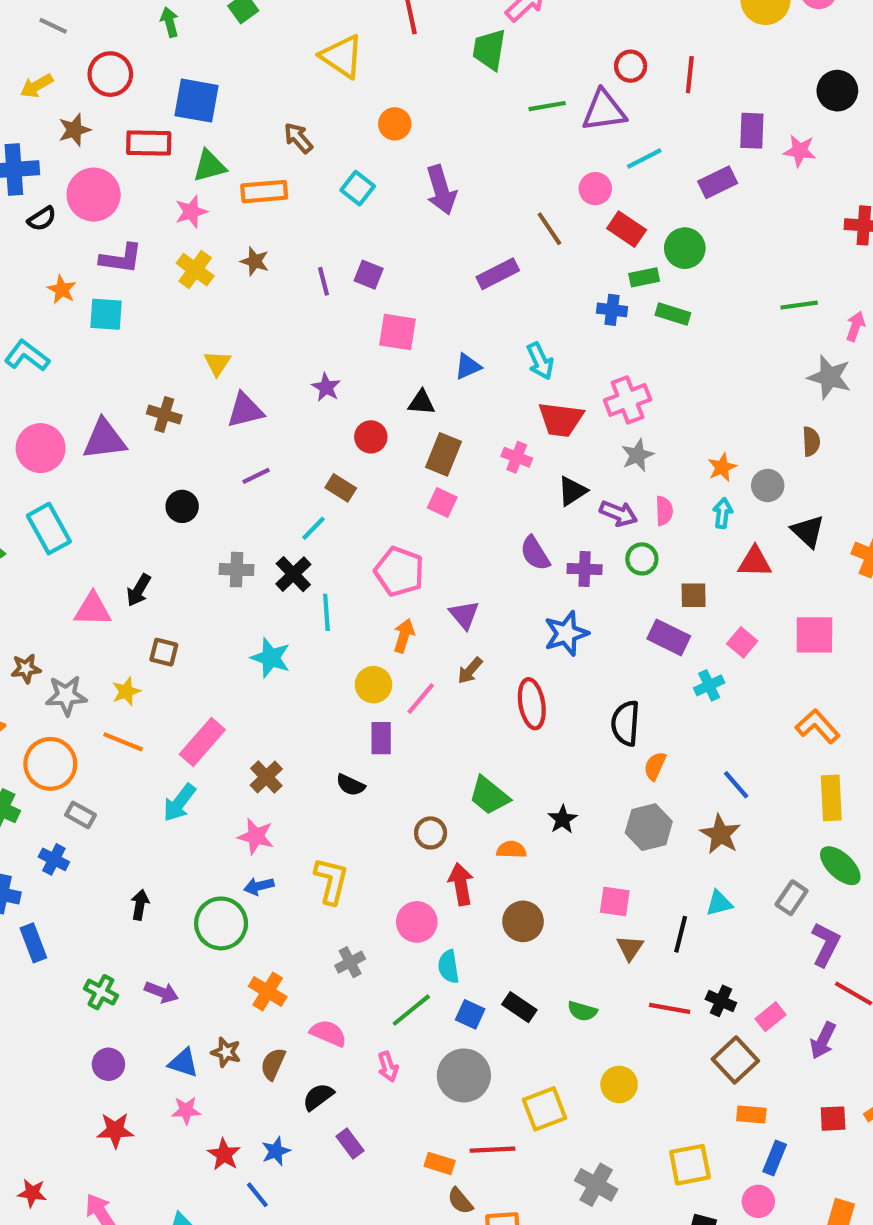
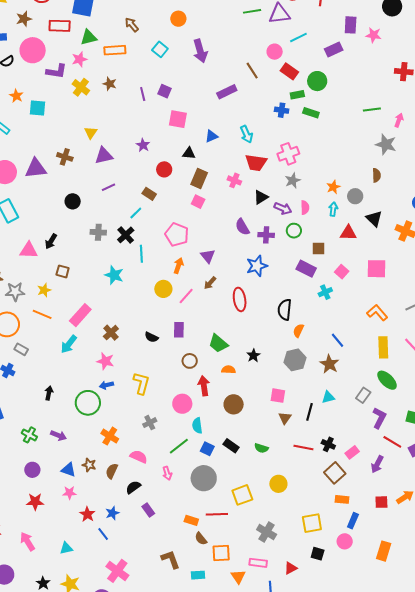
purple L-shape: (121, 258) -> (56, 71), moved
purple rectangle: (381, 738) -> (179, 330), moved

